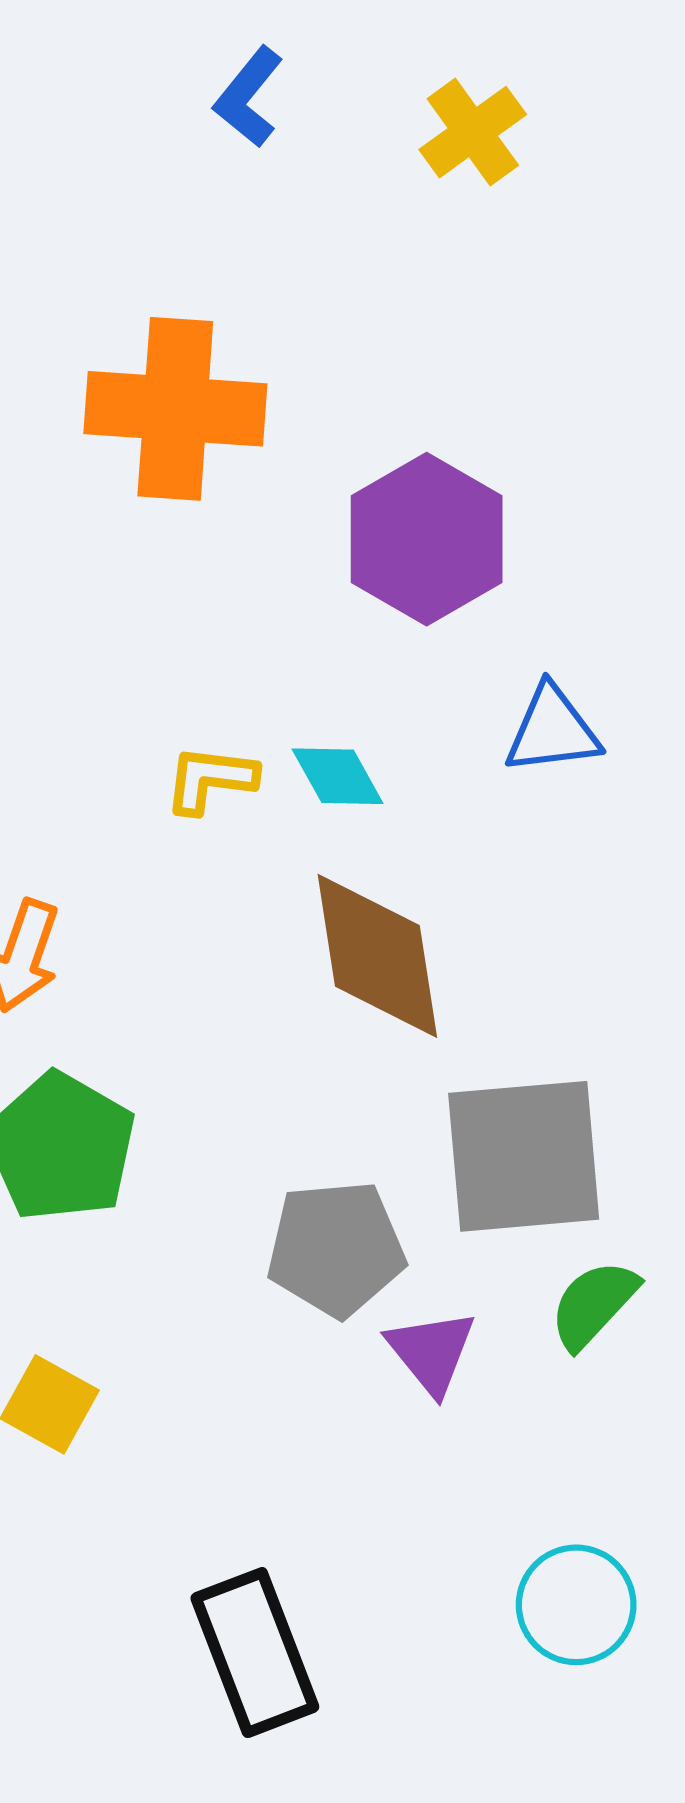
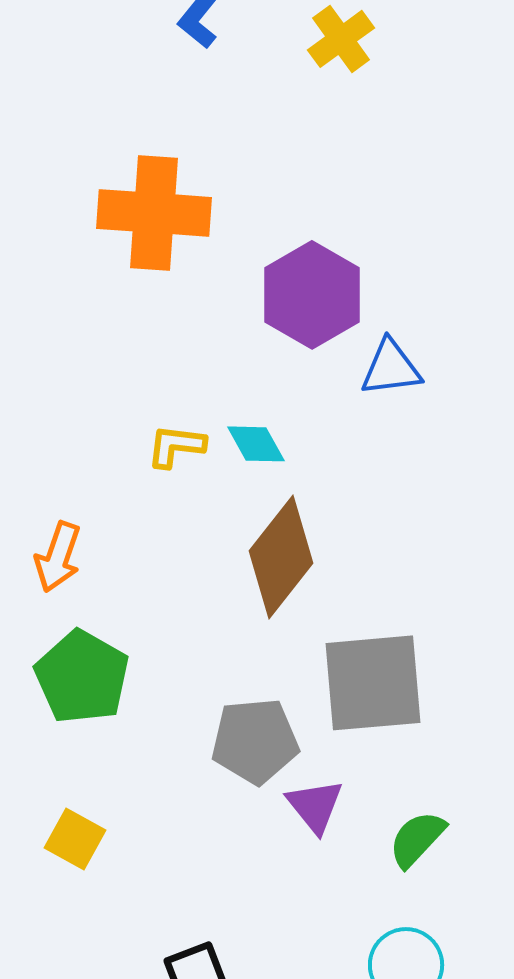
blue triangle: (552, 730) -> (391, 368), moved
brown diamond: (377, 956) -> (281, 557), turned 47
green semicircle: (594, 1304) -> (417, 839), moved

